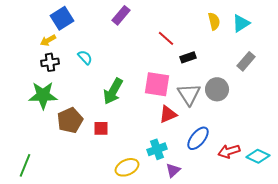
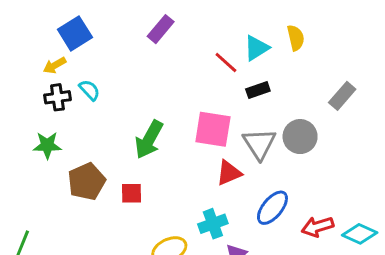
cyan triangle: (241, 23) -> (256, 48), moved
cyan semicircle: (85, 57) -> (89, 90), moved
green star: (43, 95) -> (47, 145), size x0.7

